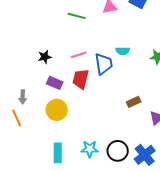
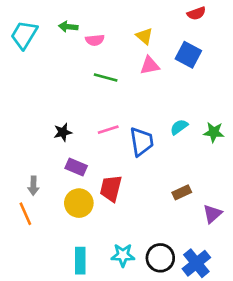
cyan semicircle: (123, 51) -> (179, 127), moved, turned 144
red trapezoid: (81, 79) -> (111, 188), moved

